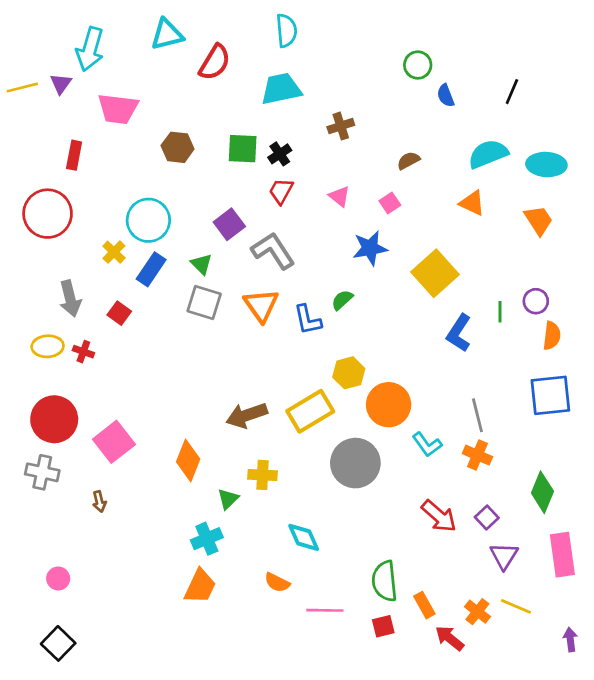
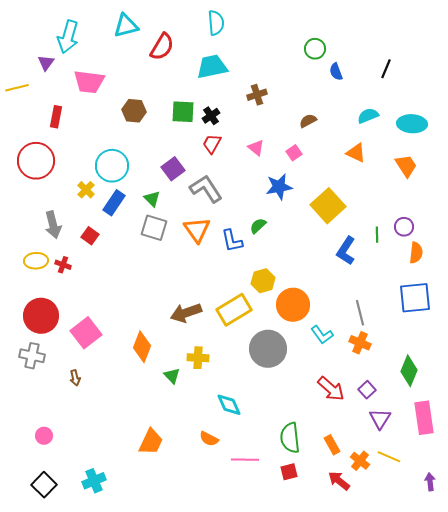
yellow line: (22, 88) -> (17, 88), moved
cyan semicircle: (488, 154) -> (368, 116), size x0.7
green triangle: (228, 499) -> (172, 376), turned -30
cyan cross: (207, 539) -> (94, 481), moved
orange rectangle: (424, 605) -> (332, 445), moved

